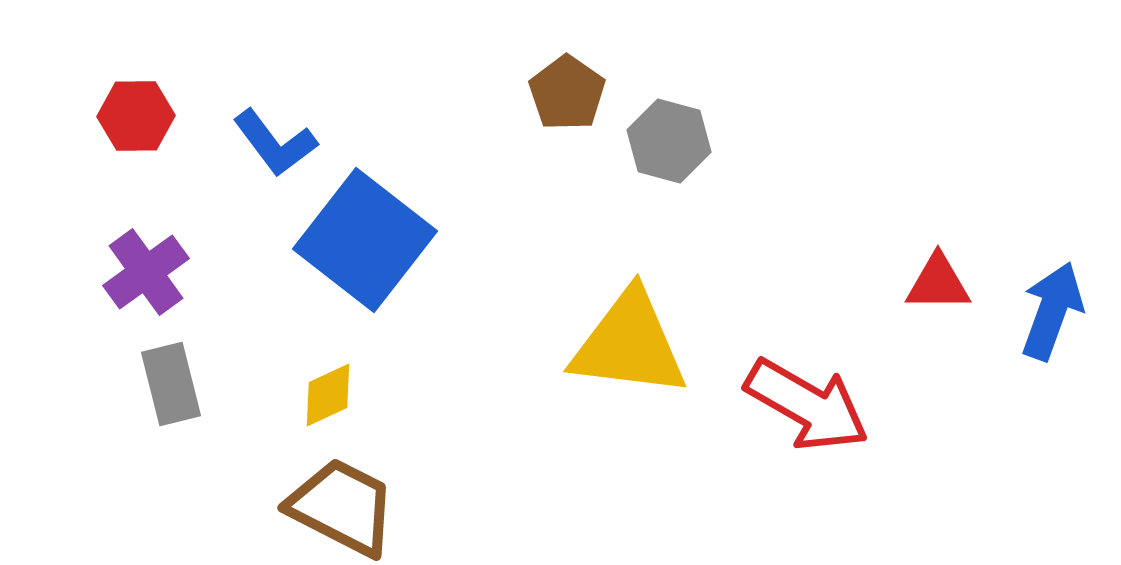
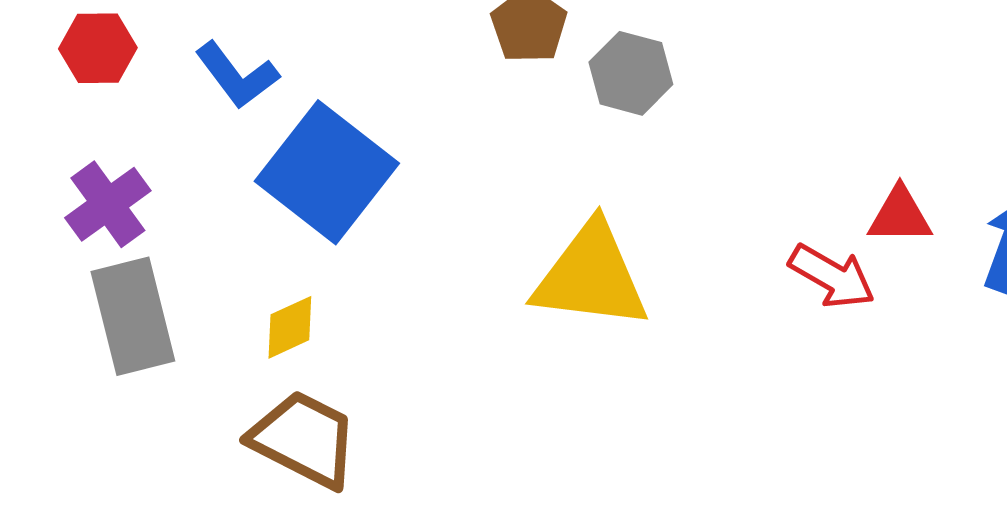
gray rectangle: (171, 384) -> (133, 316), size x1.4
red arrow: (807, 405) -> (832, 276), moved, size x0.7

